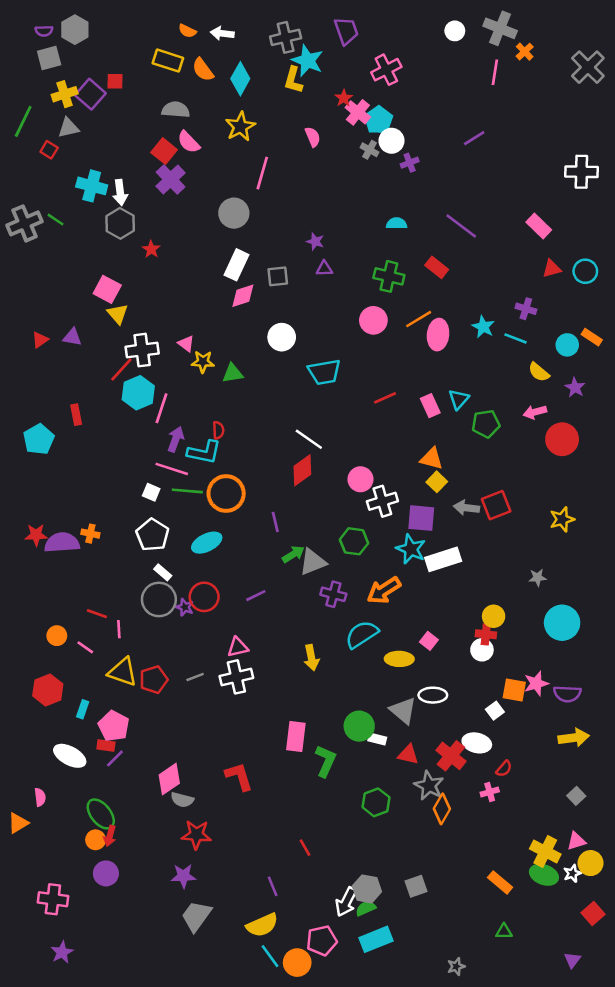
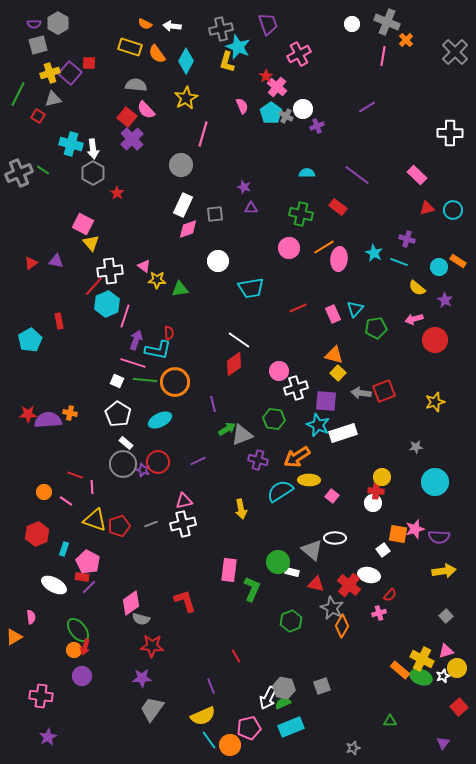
cyan pentagon: (379, 120) -> (271, 113), moved
yellow ellipse: (399, 659) -> (309, 480), moved
orange rectangle: (500, 882) -> (400, 670), moved

